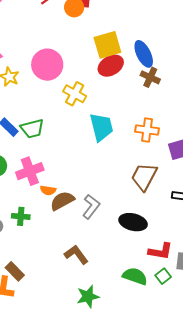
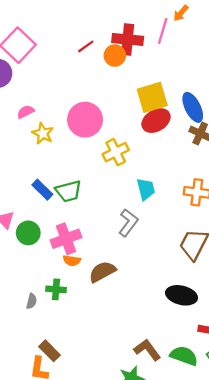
yellow cross: (75, 94) -> (116, 152), turned 35
cyan trapezoid: (101, 127) -> (146, 189), size x0.7
orange semicircle: (48, 190) -> (72, 261), moved
gray L-shape: (91, 207) -> (128, 223), moved
brown L-shape: (76, 255) -> (147, 350), moved

